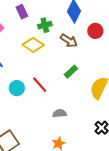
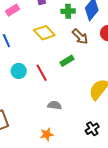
green cross: (45, 25) -> (68, 11), moved
green rectangle: (71, 72) -> (67, 61), moved

